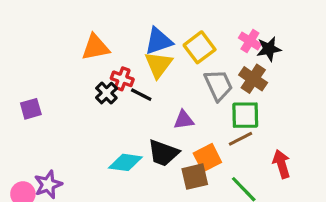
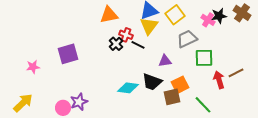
pink cross: (250, 41) -> (208, 20), moved
brown cross: (253, 79) -> (242, 13), moved
gray trapezoid: (218, 85) -> (187, 39), turned -90
purple square: (31, 109) -> (68, 54), size x1.5
brown line: (241, 139) -> (236, 73), moved
red arrow: (282, 164) -> (219, 80), moved

